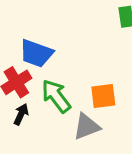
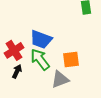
blue trapezoid: (36, 53) -> (41, 39), moved

